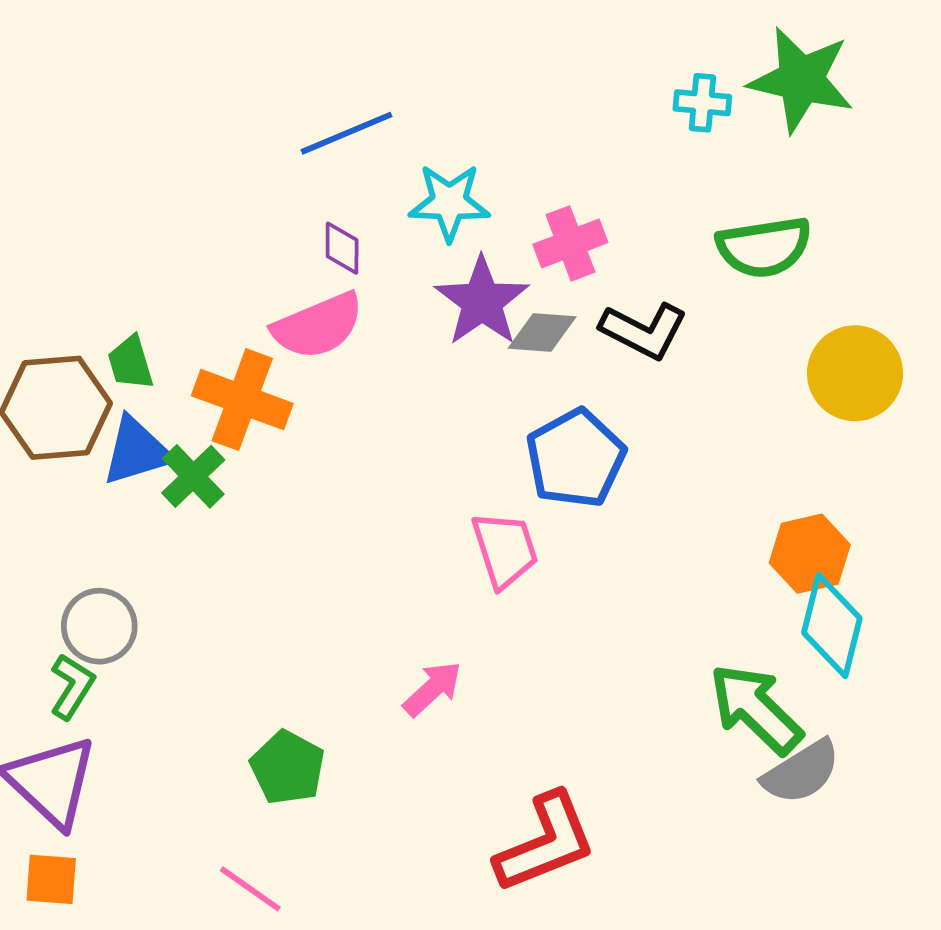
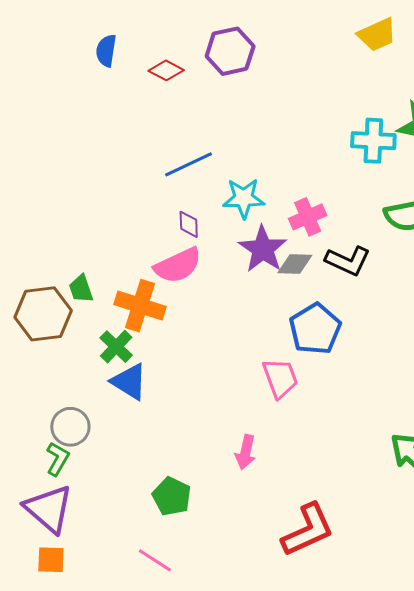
cyan cross: (702, 103) -> (373, 141), size x1.5
blue triangle: (137, 451) -> (129, 382), moved, turned 51
pink arrow: (432, 689) -> (246, 452), turned 148

